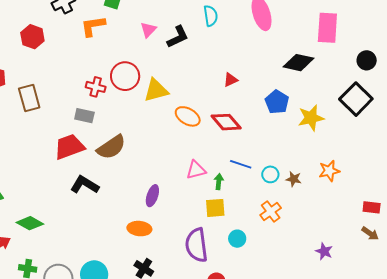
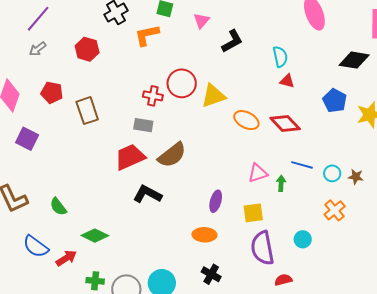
cyan semicircle: (211, 16) -> (280, 57), moved
pink triangle: (148, 30) -> (201, 21), moved
red triangle: (230, 80) -> (287, 81), turned 42
yellow square: (215, 208) -> (253, 213), moved

